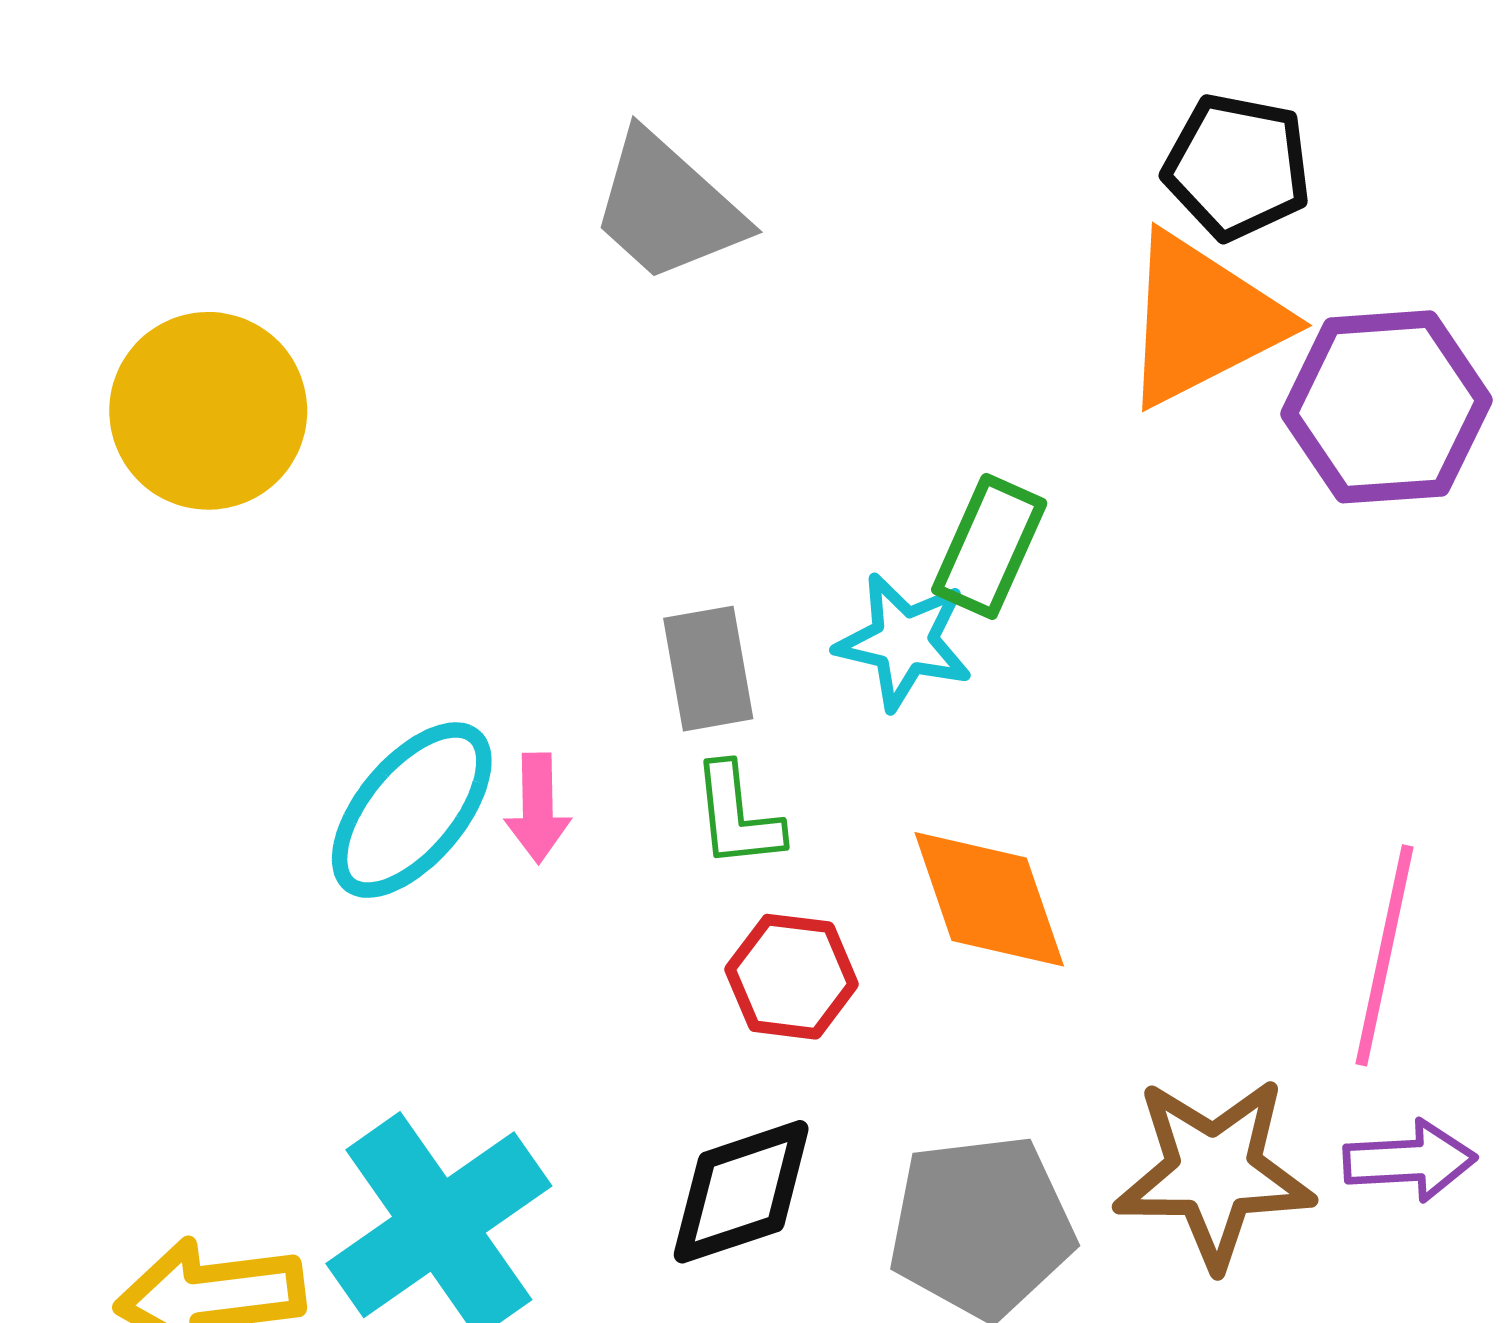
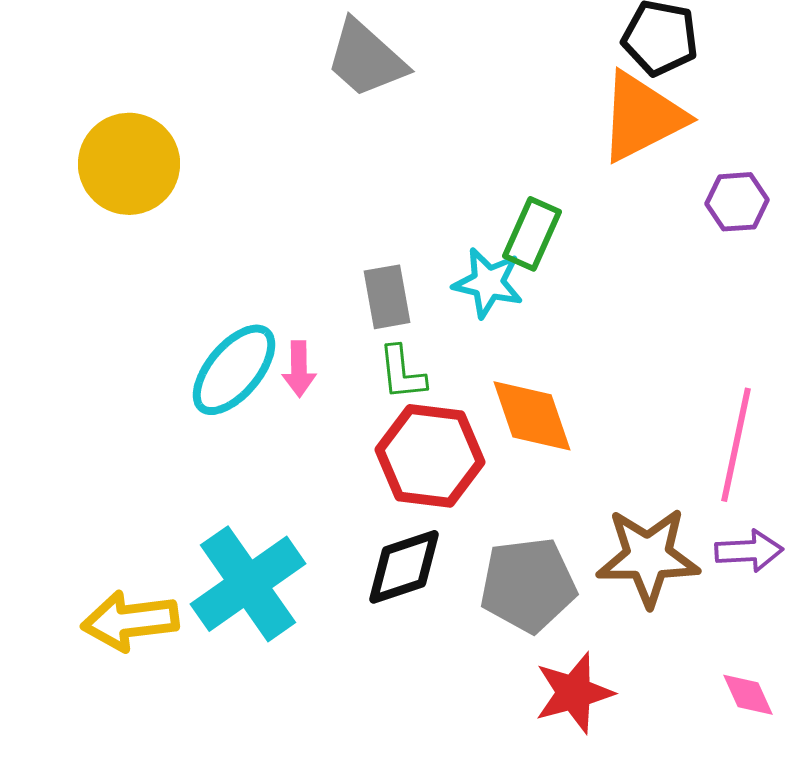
purple hexagon: (1386, 407) -> (737, 202), moved, size x0.6
red hexagon: (792, 977) -> (430, 456), size x1.6

